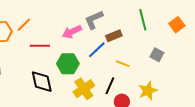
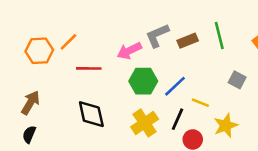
brown rectangle: (114, 36) -> (188, 41), moved
blue line: (97, 50) -> (175, 86), moved
green hexagon: (68, 64) -> (143, 81), moved
yellow line: (123, 64) -> (200, 103), moved

